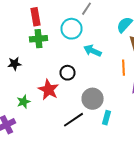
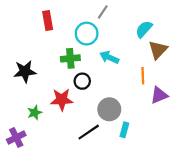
green cross: (38, 39) -> (70, 58), moved
black star: (14, 64) -> (25, 71), size x1.5
red star: (48, 90) -> (62, 100), turned -30

